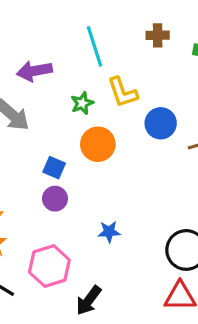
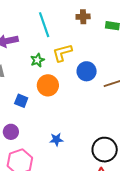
yellow L-shape: (123, 92) -> (62, 53), turned 95
purple circle: (55, 199) -> (11, 132), moved

